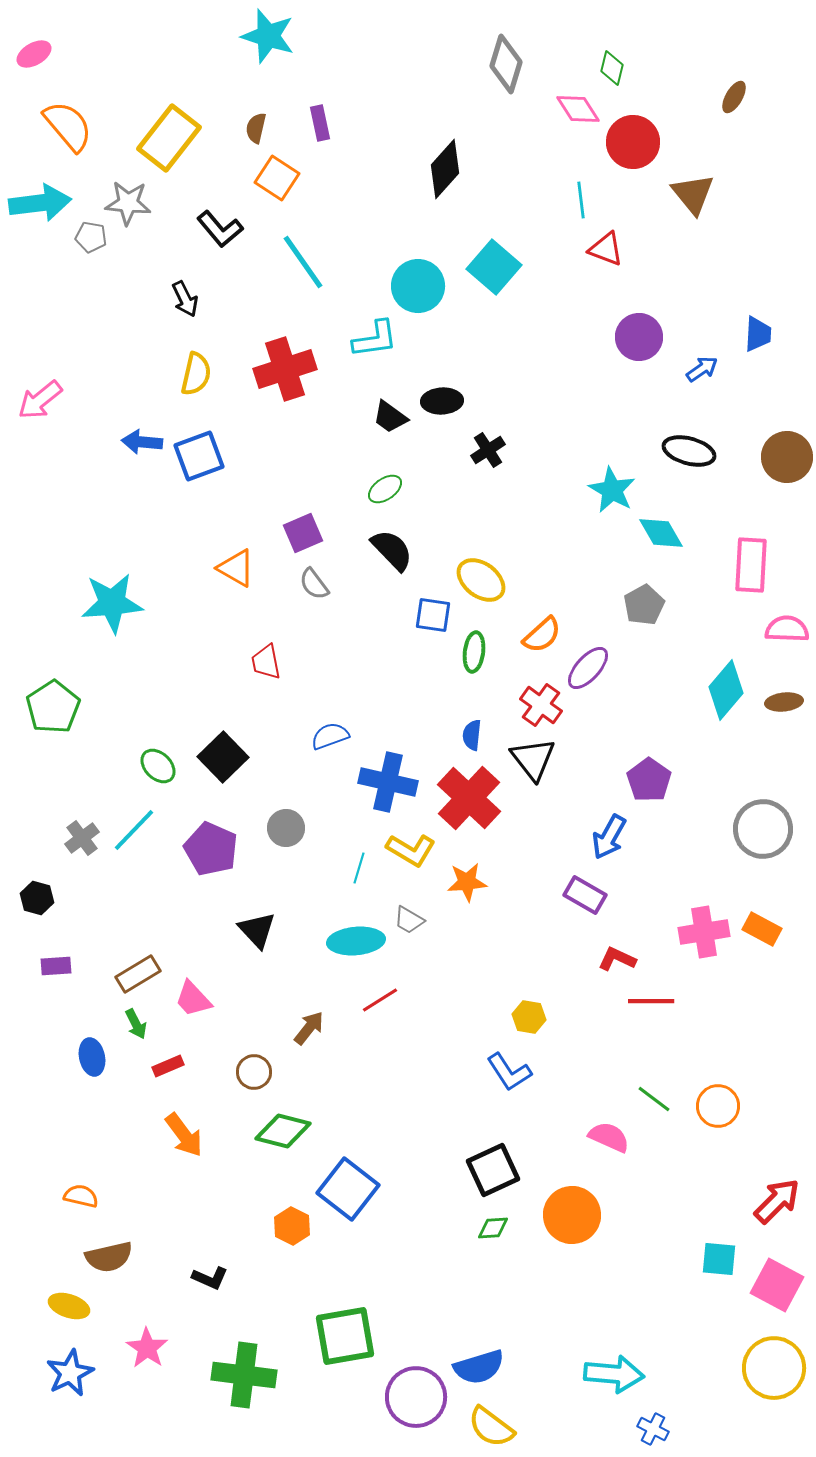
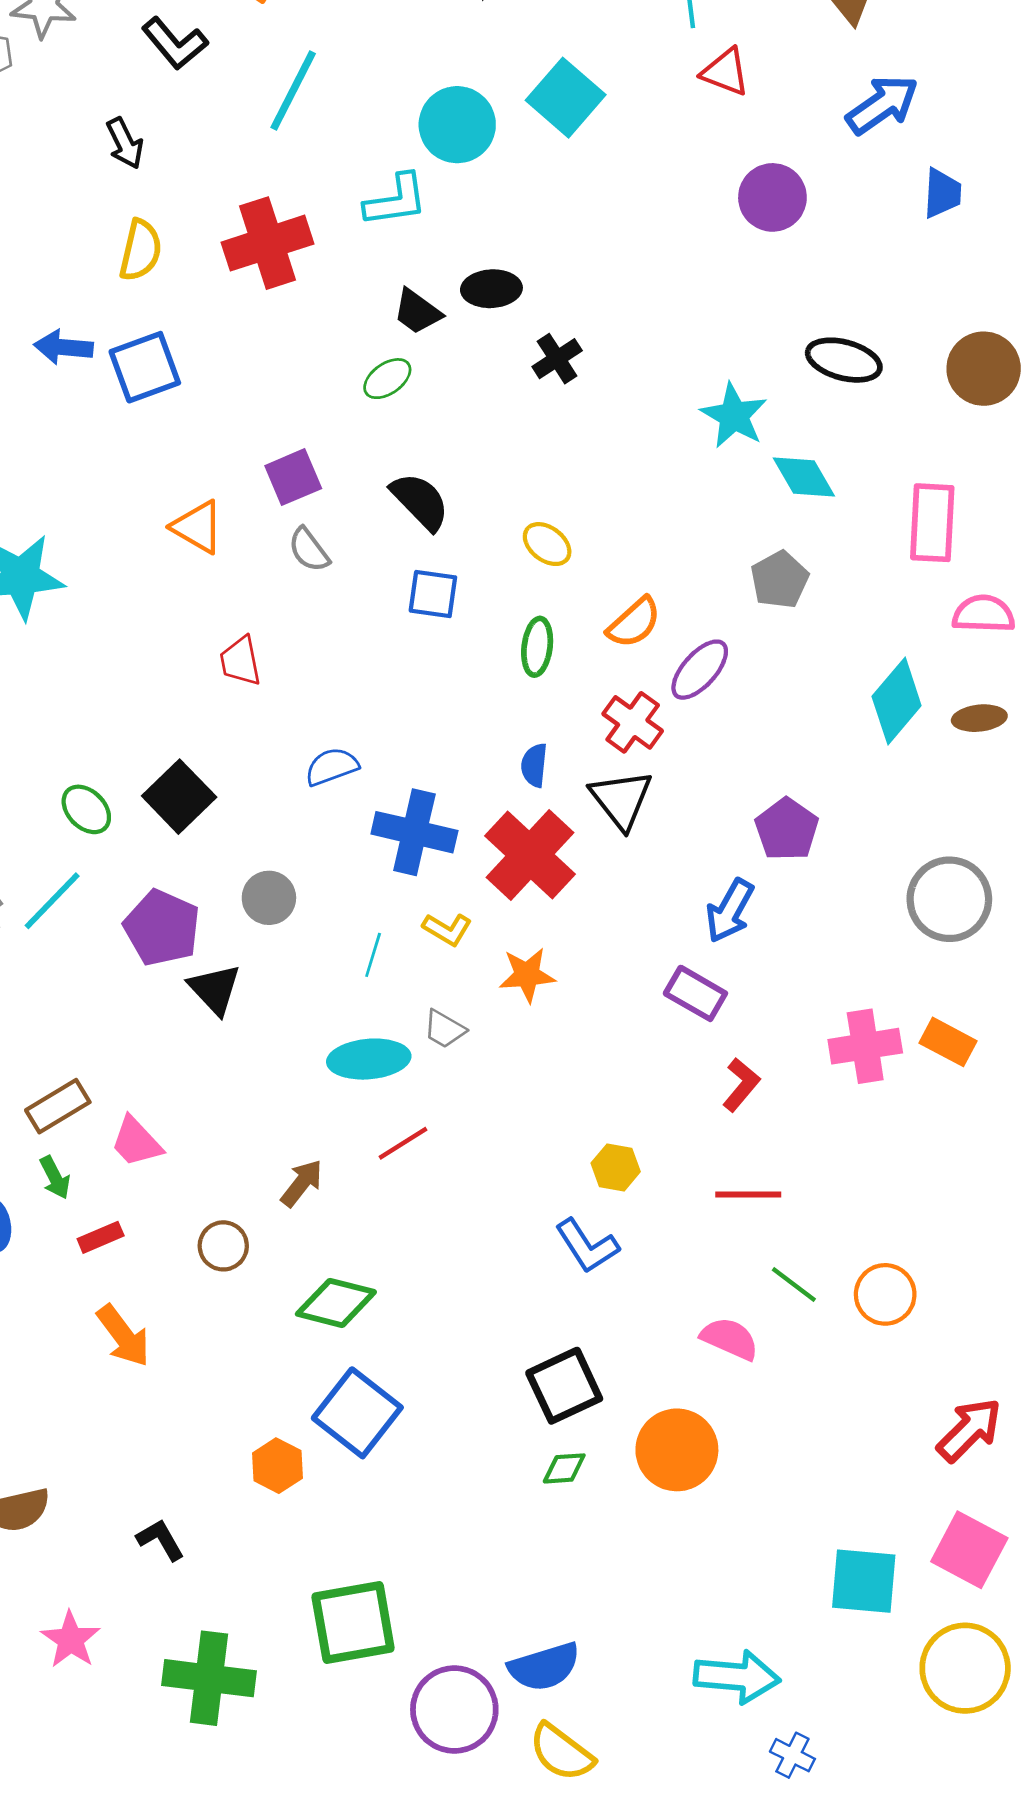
cyan line: (303, 262) -> (293, 90), turned 62
blue arrow: (702, 369) -> (882, 105), moved, size x1.6
green ellipse: (385, 489) -> (387, 379), moved
yellow ellipse: (481, 580) -> (547, 544), size x0.7
blue square: (433, 615) -> (433, 594), moved
yellow L-shape: (411, 850) -> (447, 929), size x0.7
black triangle: (257, 930) -> (215, 989), moved
red L-shape: (617, 959) -> (741, 1085), turned 105
red line: (651, 1001) -> (748, 1195), moved
green diamond: (283, 1131) -> (336, 1303), moved
cyan square: (719, 1259) -> (864, 1581), moved, size x1.4
black L-shape: (210, 1278) -> (160, 1540), turned -144

